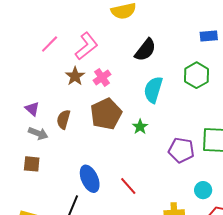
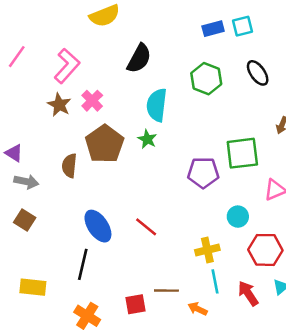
pink line: (50, 44) -> (17, 57), moved
brown semicircle: (63, 119) -> (69, 166), moved
green star: (140, 127) -> (147, 139), moved
brown square: (32, 164) -> (25, 220), turned 36

